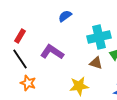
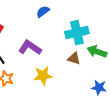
yellow star: (79, 86) -> (43, 76), moved

